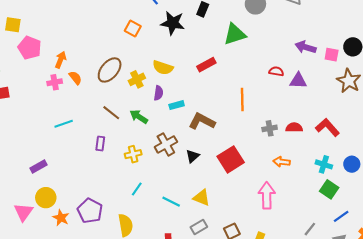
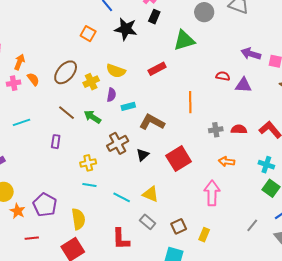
yellow cross: (133, 154) -> (88, 163), moved
cyan line: (137, 189) -> (89, 185), turned 64
gray rectangle: (199, 227) -> (148, 222), turned 70

